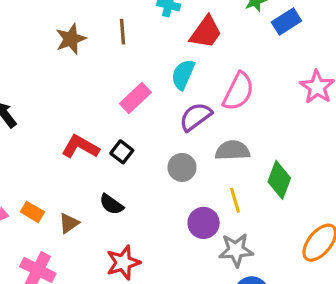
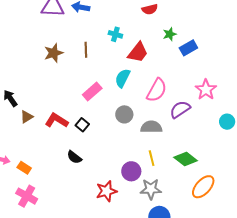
purple semicircle: (196, 117) -> (180, 109), moved
gray circle: (182, 167) -> (124, 114), moved
green diamond: (279, 180) -> (186, 159), moved, turned -75
orange rectangle: (32, 212) -> (24, 168), moved
brown triangle: (69, 223) -> (27, 117), moved
red star: (123, 263) -> (106, 191), moved

